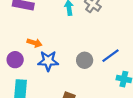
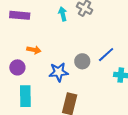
blue star: (48, 61) -> (59, 72), moved

